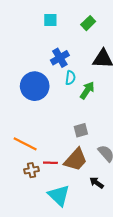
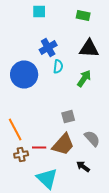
green rectangle: (88, 23) -> (83, 16), moved, turned 56
green arrow: (87, 90) -> (84, 78), moved
orange line: (25, 144) -> (15, 130), turned 35

